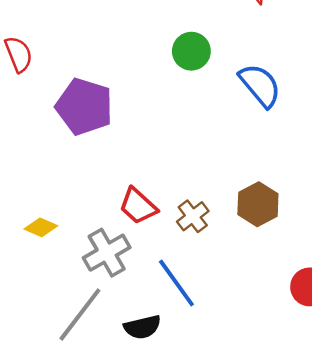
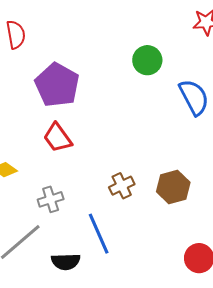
red trapezoid: (138, 206) -> (58, 138), moved
gray cross: (107, 253) -> (51, 199), size x0.7

